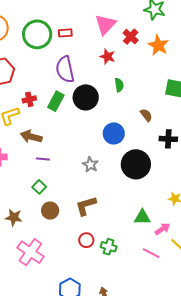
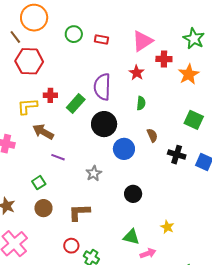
green circle: (37, 34) -> (74, 34), size x0.6
red cross: (131, 37) -> (164, 59), turned 35
purple semicircle: (65, 69) -> (102, 87), moved
black circle: (86, 97) -> (104, 124), moved
brown semicircle: (146, 115) -> (152, 135), moved
black cross: (168, 139) -> (177, 155), moved
purple line: (43, 159) -> (58, 157), moved
black circle: (136, 164) -> (133, 194), moved, size x0.6

